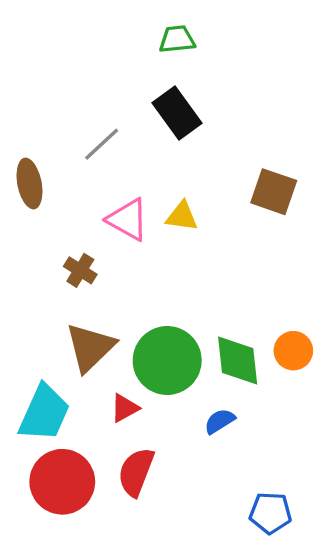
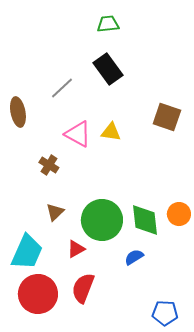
brown triangle: (90, 347) -> (55, 212), size x0.6

